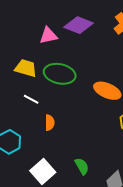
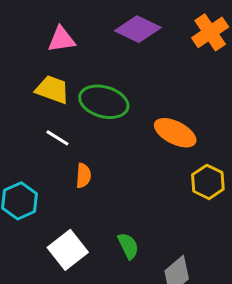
pink triangle: (48, 36) -> (61, 39), moved

